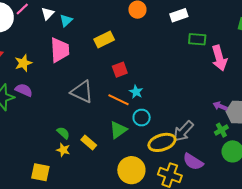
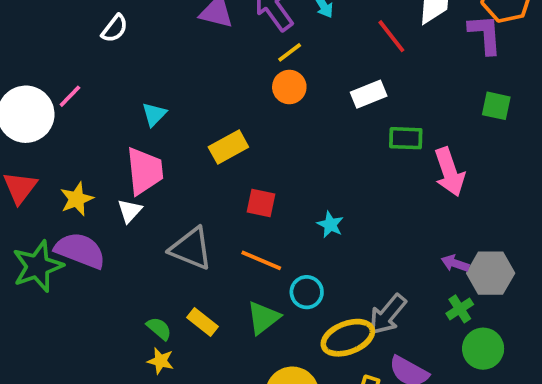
white triangle: (48, 14) -> (130, 211), moved
red square: (120, 70) -> (261, 203), turned 35
purple semicircle: (24, 90) -> (80, 250), size x1.5
cyan star: (136, 92) -> (330, 225), moved
yellow rectangle: (89, 142) -> (202, 322), moved

